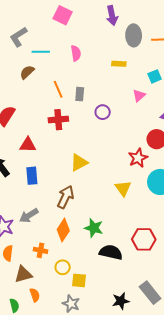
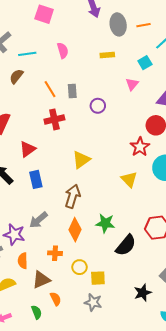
red triangle: (28, 145) -> (27, 149), turned -30
black semicircle: (111, 252) -> (126, 245), turned 125

